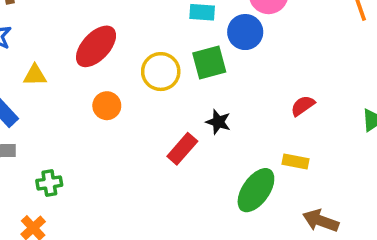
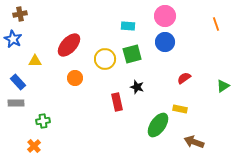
blue circle: (245, 32) -> (165, 42), moved
red rectangle: (182, 149) -> (117, 102), turned -54

